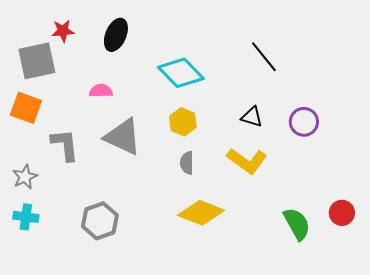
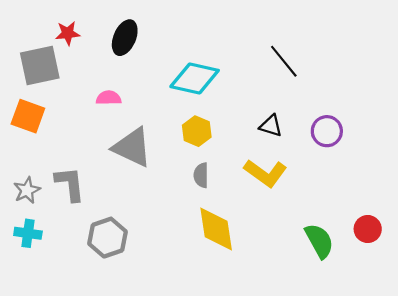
cyan diamond: (181, 73) -> (195, 78), turned -33
gray L-shape: (65, 145) -> (70, 184), moved
yellow diamond: (201, 213) -> (216, 229), turned 60

